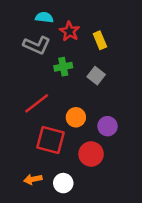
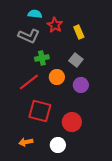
green cross: (63, 67) -> (42, 58), moved
orange circle: (76, 117) -> (57, 77), moved
purple circle: (107, 126) -> (81, 85), moved
white circle: (63, 183) -> (58, 145), moved

